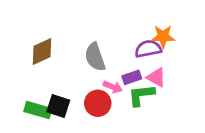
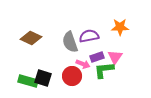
purple semicircle: (148, 49) -> (89, 36), moved
brown diamond: (42, 52) -> (31, 38), turned 50
pink triangle: (156, 77) -> (115, 57), turned 35

